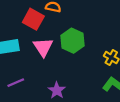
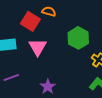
green hexagon: (73, 41) -> (78, 38), moved

